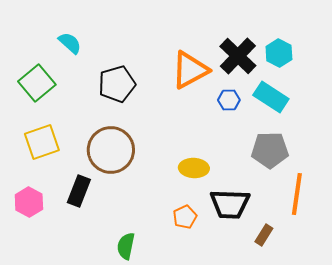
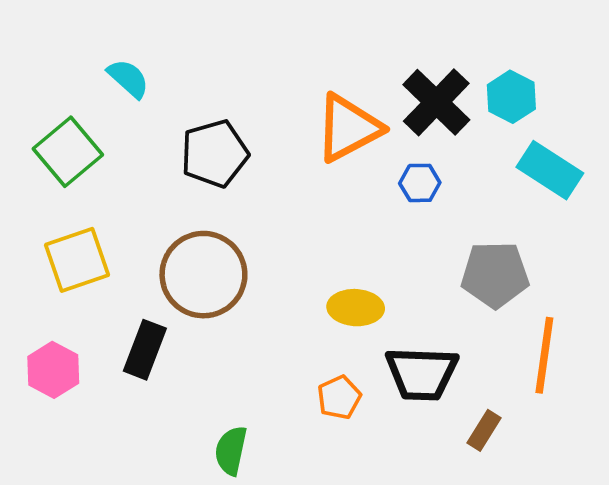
cyan rectangle: (271, 97) -> (550, 170), moved

